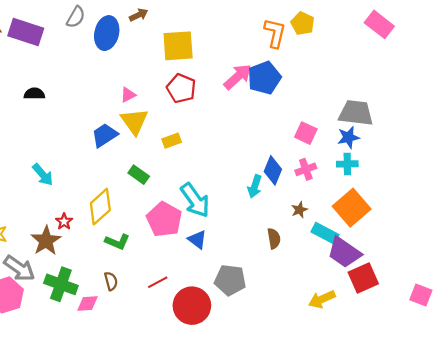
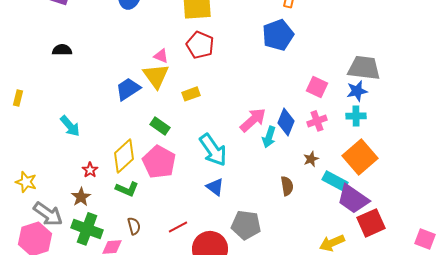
pink arrow: (238, 77) -> (253, 120), moved
pink triangle: (128, 95) -> (161, 56), moved, turned 49
pink pentagon: (164, 219) -> (159, 162), moved
brown star: (46, 241) -> (81, 197), moved, size x0.7
green L-shape: (117, 242) -> (127, 189), moved

